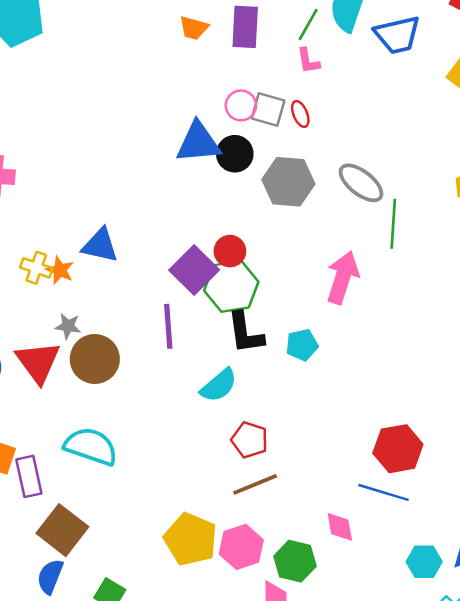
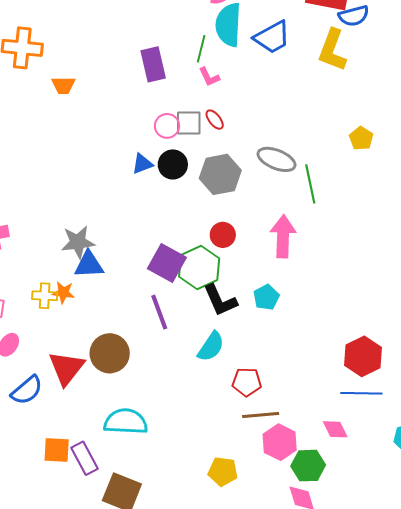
orange trapezoid: (194, 28) -> (63, 85), moved
blue triangle: (198, 143) -> (142, 164), size x0.6
red circle: (230, 251) -> (223, 235), moved
gray star: (68, 326) -> (78, 242), moved, size x1.6
red triangle: (38, 362) -> (67, 368), turned 30
brown line: (255, 484) -> (261, 415), turned 33
yellow pentagon: (191, 539) -> (223, 471), size x0.7
pink hexagon: (241, 547) -> (280, 442), moved

